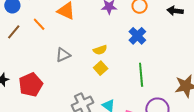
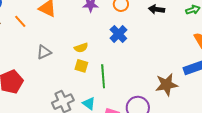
yellow square: (101, 68) -> (81, 66), turned -32
green line: (141, 75) -> (103, 76), moved

